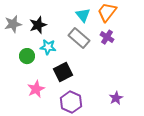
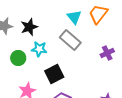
purple cross: (107, 37) -> (107, 53), moved, turned 32

